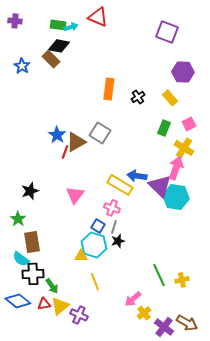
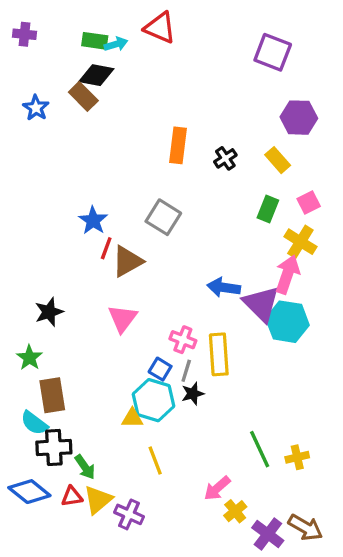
brown triangle: (76, 142) -> (127, 261), moved
yellow rectangle: (120, 185) -> (219, 354), moved, turned 55

